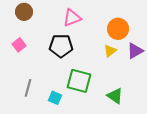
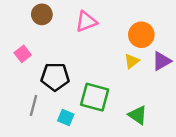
brown circle: (24, 12) -> (42, 14), moved
black pentagon: (61, 46) -> (55, 77), moved

